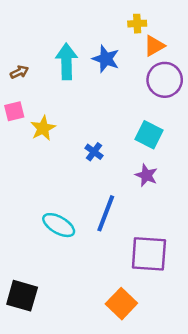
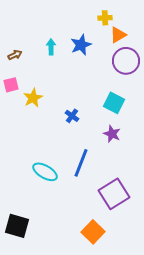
blue star: (106, 59) -> (81, 45), turned 30
cyan arrow: (67, 61) -> (51, 47), size x0.6
purple square: (149, 254) -> (114, 194), turned -36

